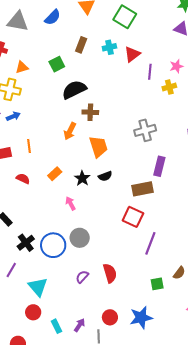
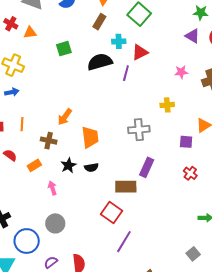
brown rectangle: (81, 45) -> (99, 22), moved
orange triangle: (22, 67) -> (30, 32), moved
purple line: (150, 72) -> (126, 73), moved
yellow cross: (169, 87) -> (167, 105), moved
black semicircle: (74, 90) -> (100, 62), moved
brown cross: (90, 112) -> (49, 141), moved
orange rectangle: (55, 174) -> (34, 165), moved
blue circle: (53, 245) -> (27, 241), moved

